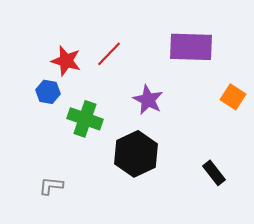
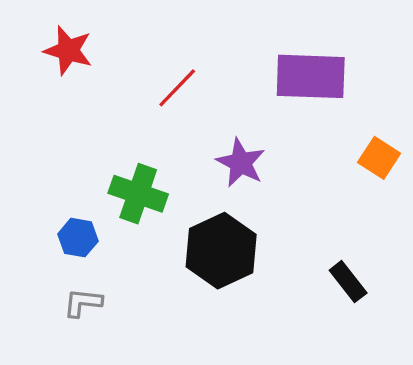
red star: (66, 61) -> (68, 50), moved
blue hexagon: (48, 92) -> (78, 238), moved

